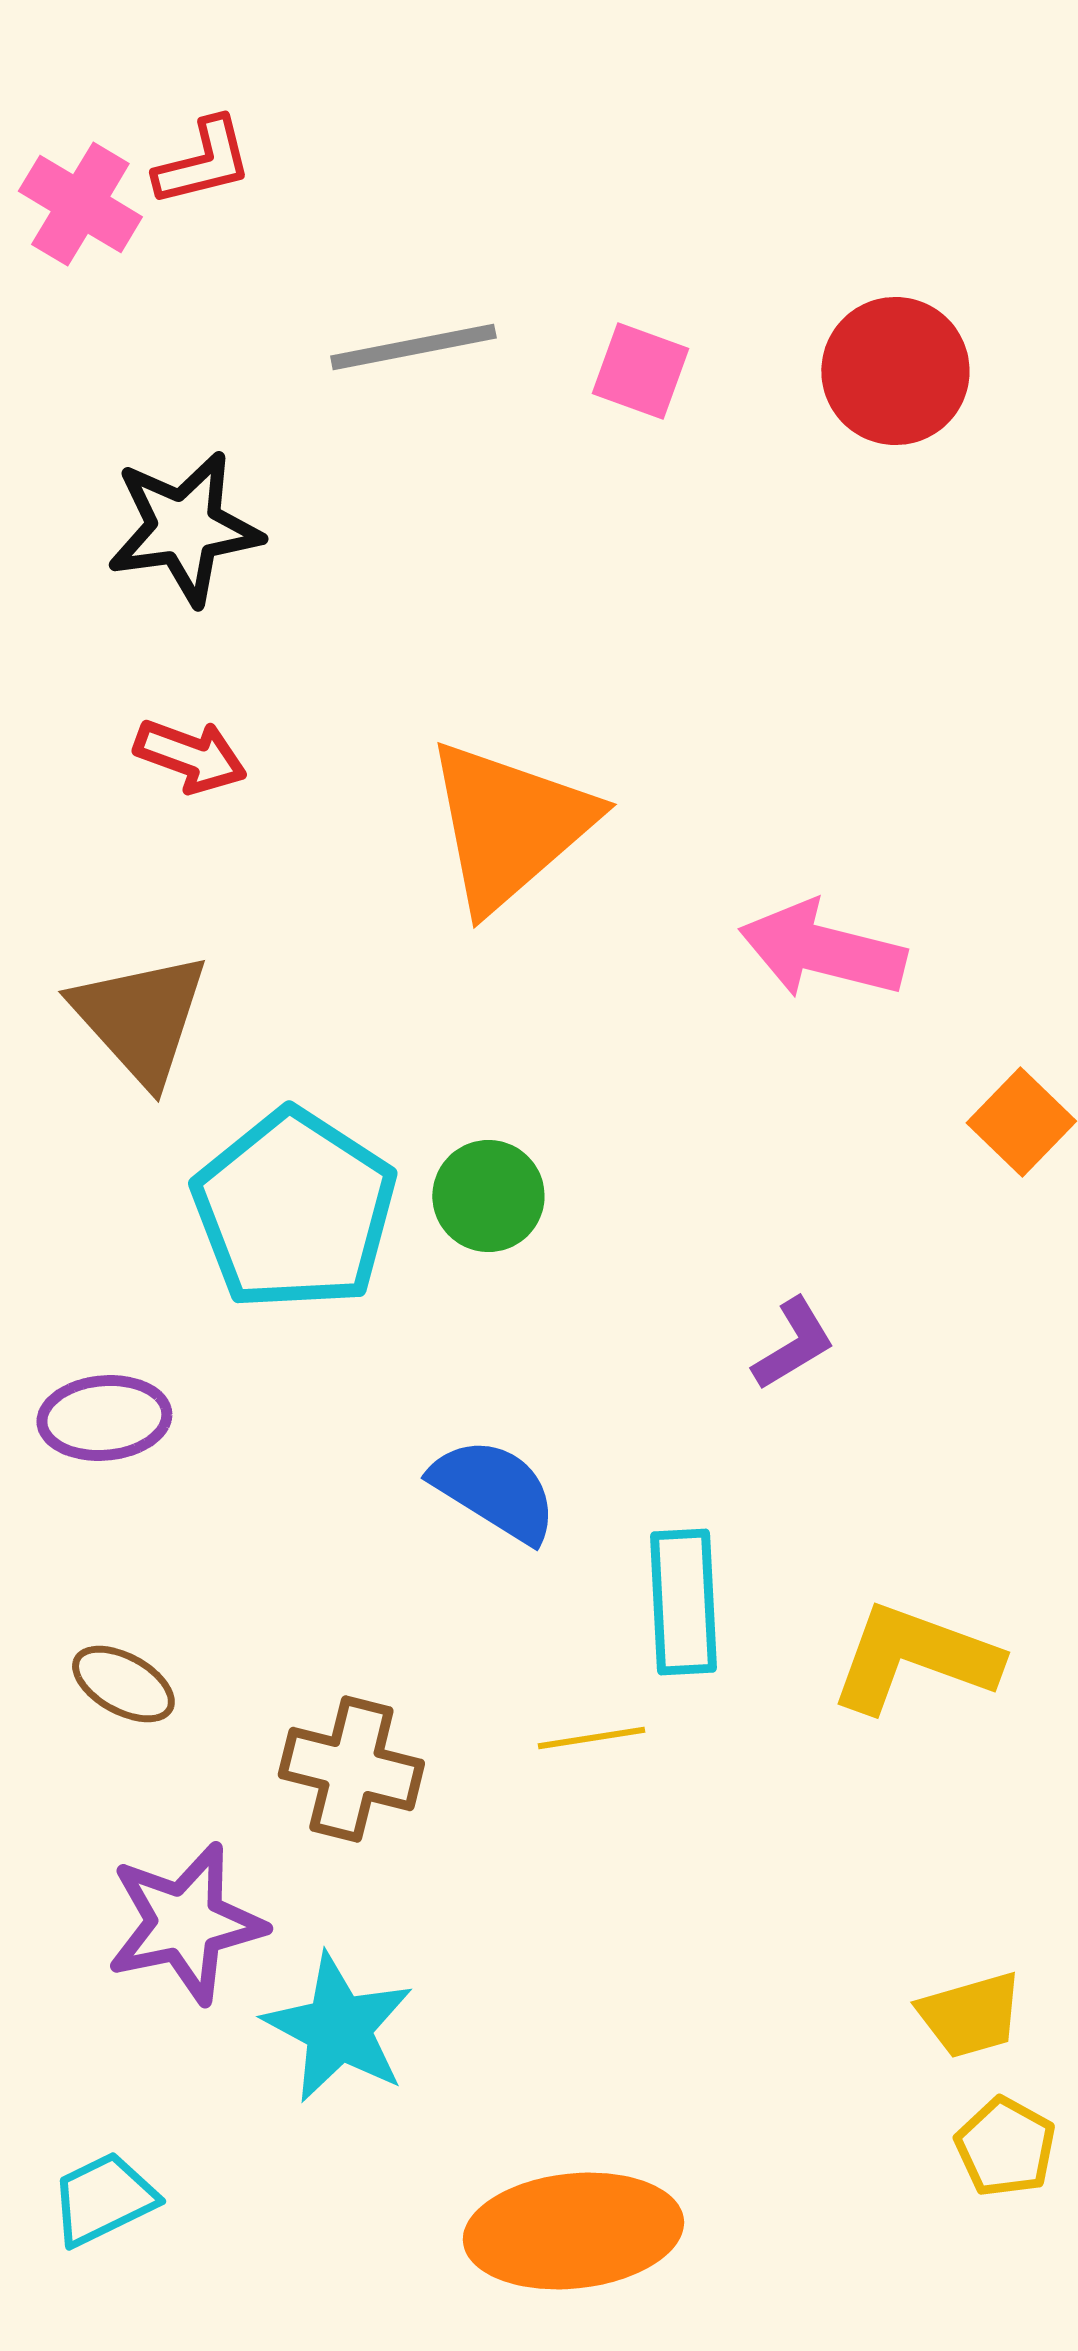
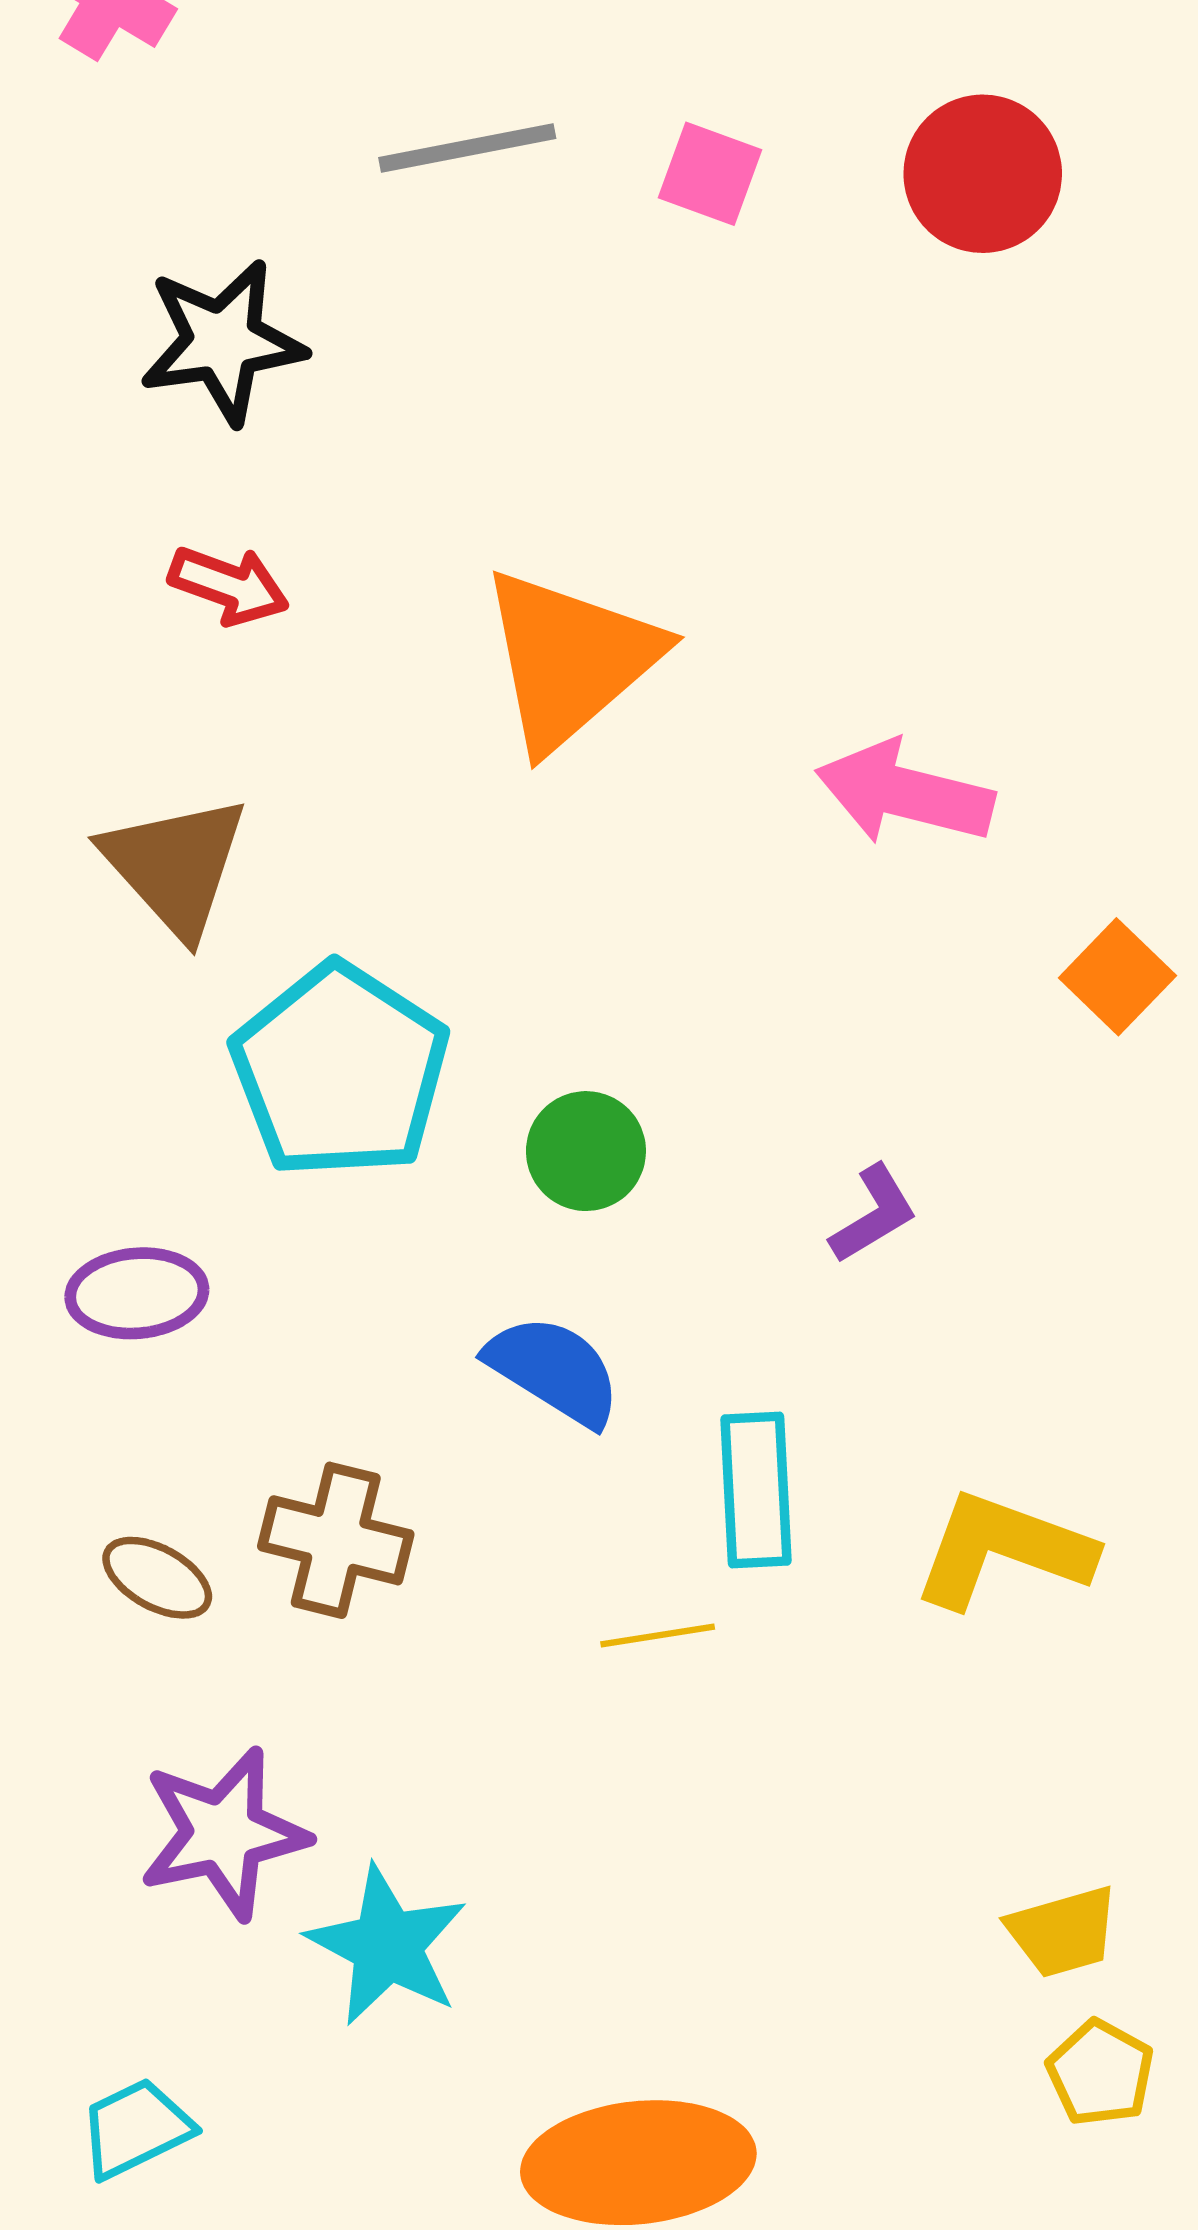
green circle: (488, 1196) -> (586, 1151), moved
brown cross: (351, 1769) -> (336, 1540), moved

